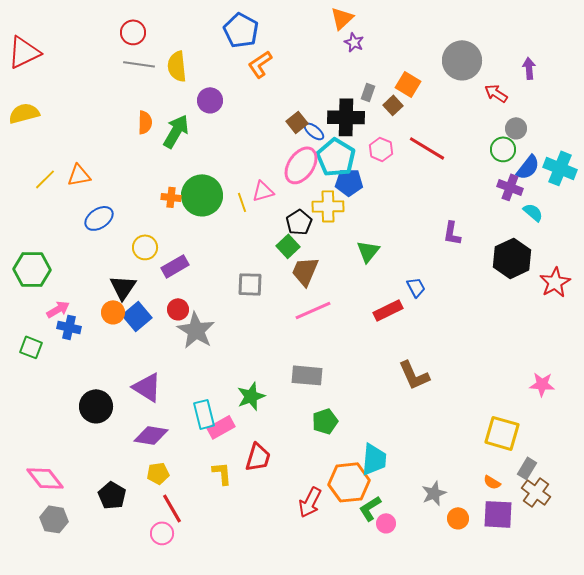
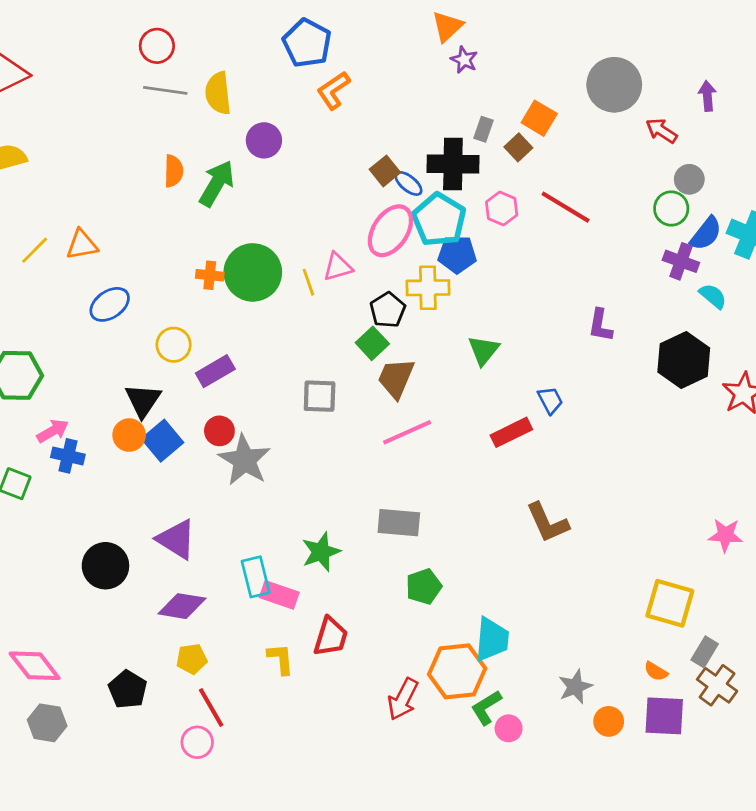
pink rectangle: (221, 427) -> (279, 595), turned 48

